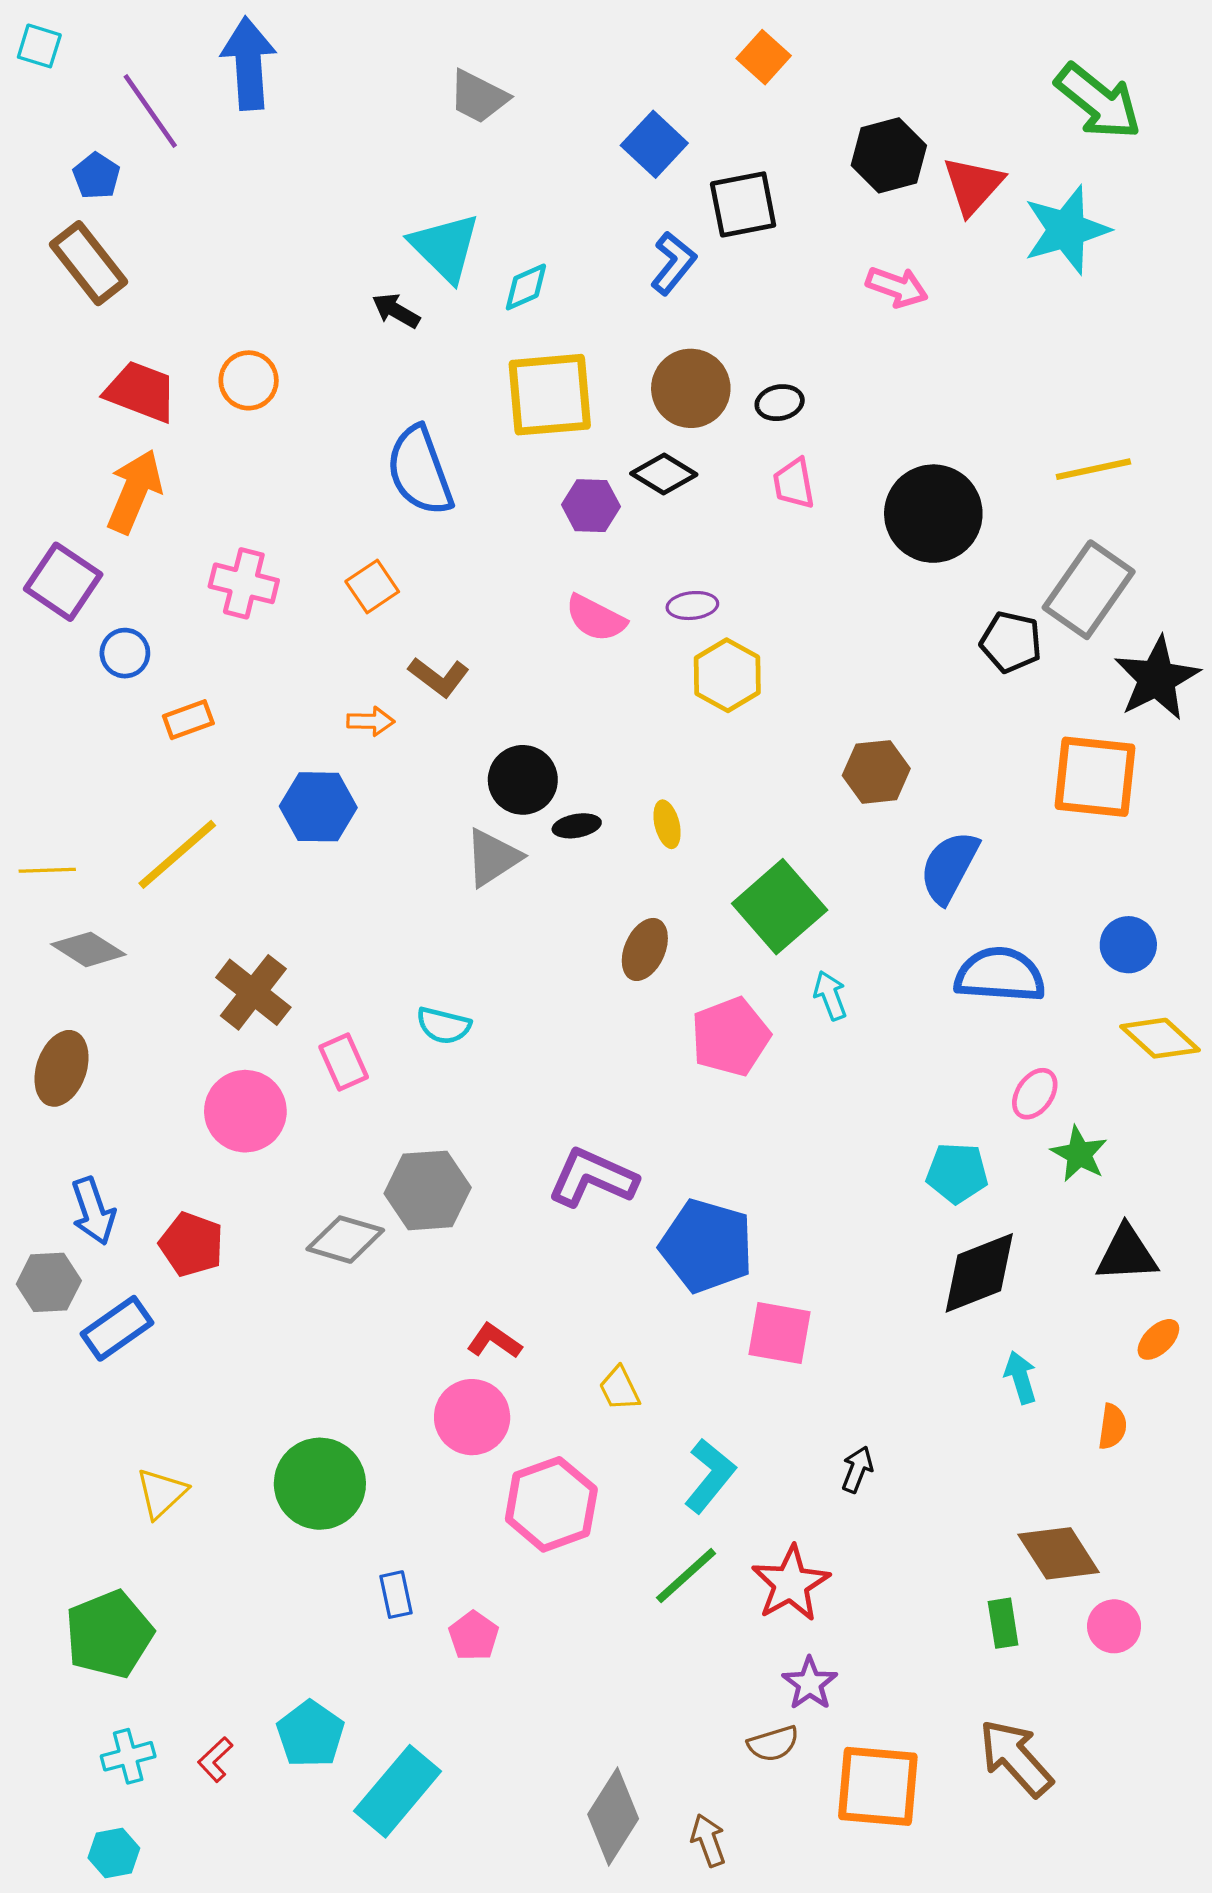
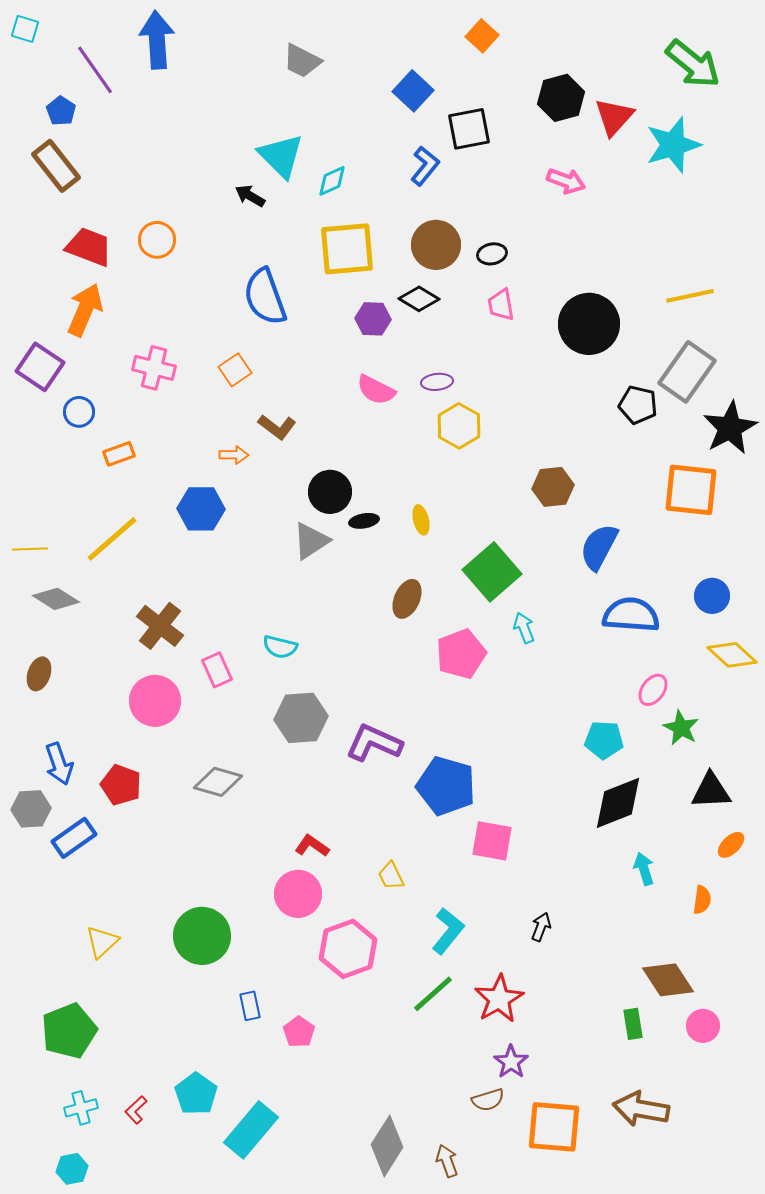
brown ellipse: (62, 1068) -> (39, 674), size x0.7
gray hexagon: (428, 1190) -> (301, 718), moved
brown arrow: (1016, 1758) -> (641, 1109), turned -38

